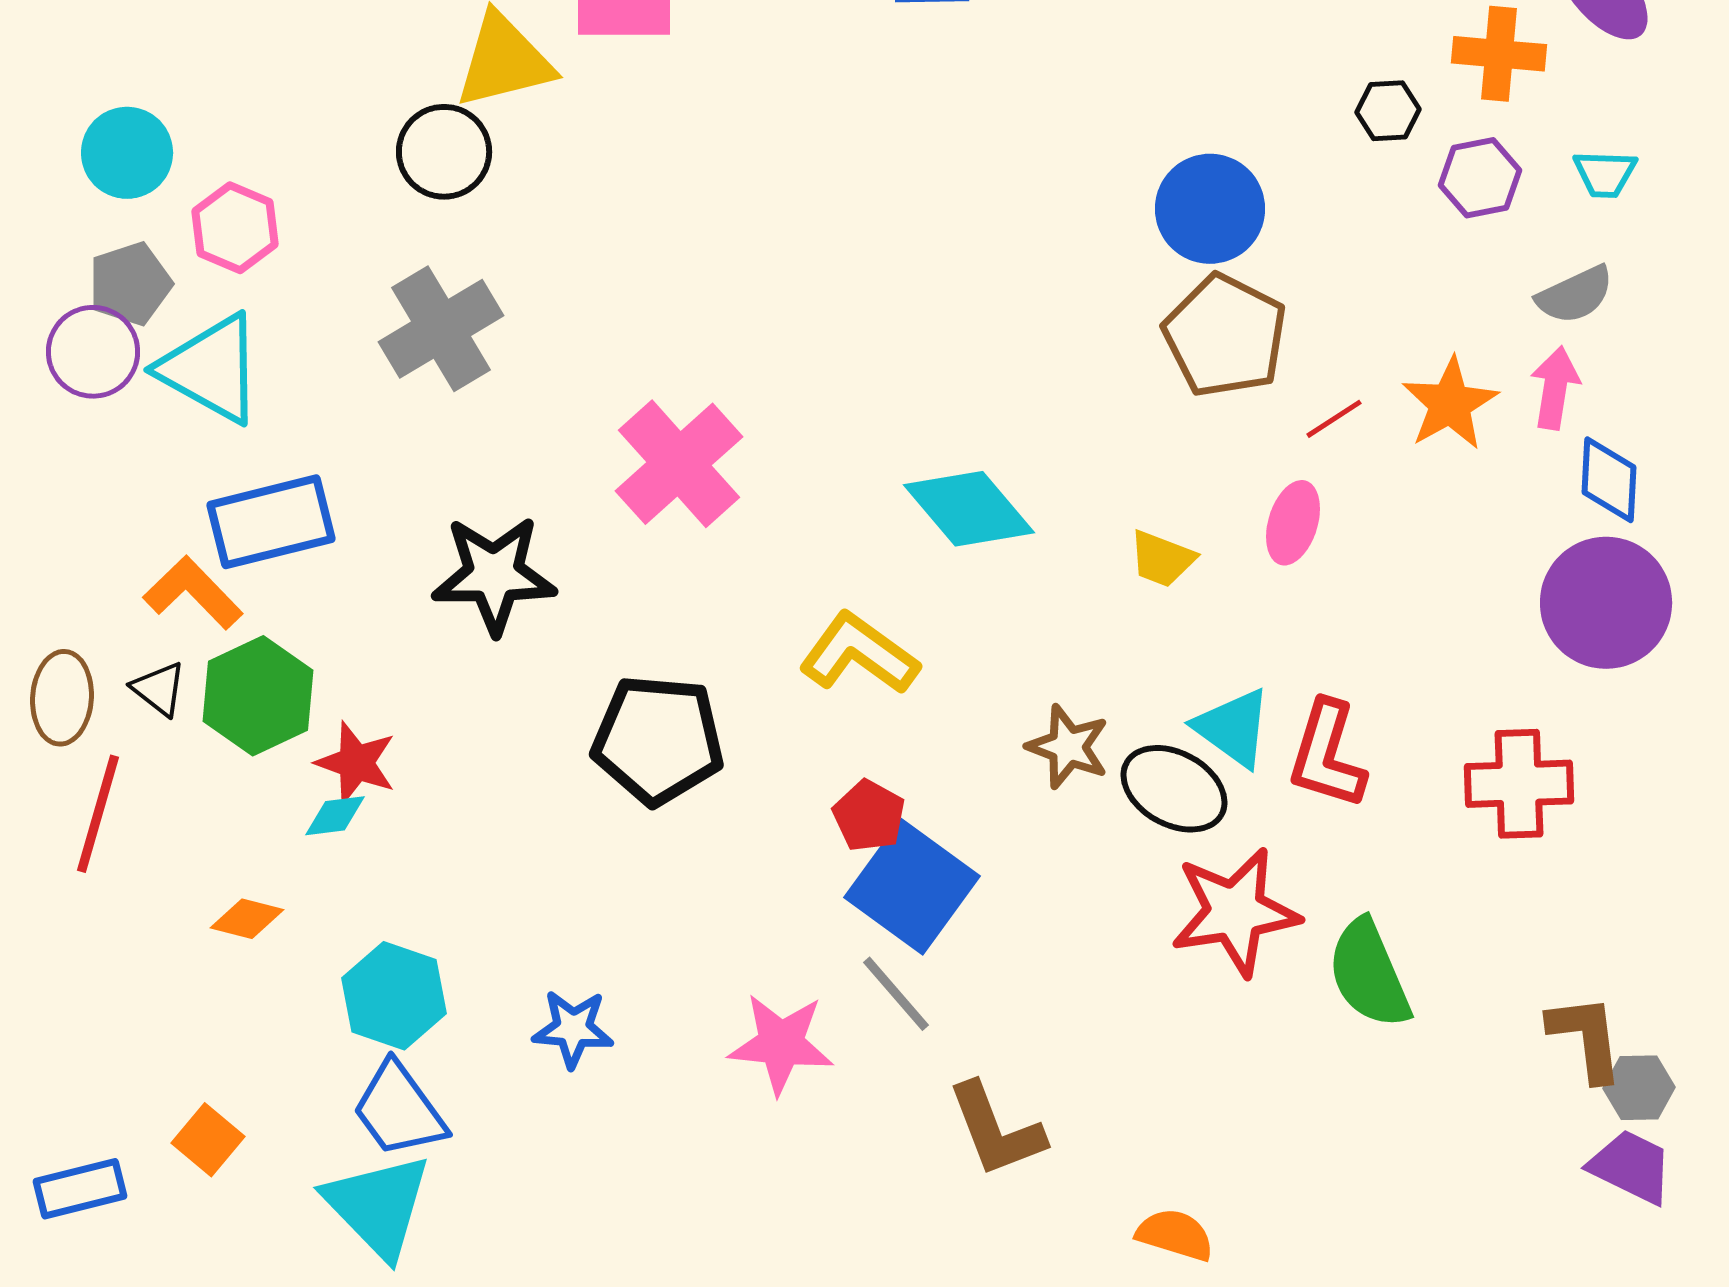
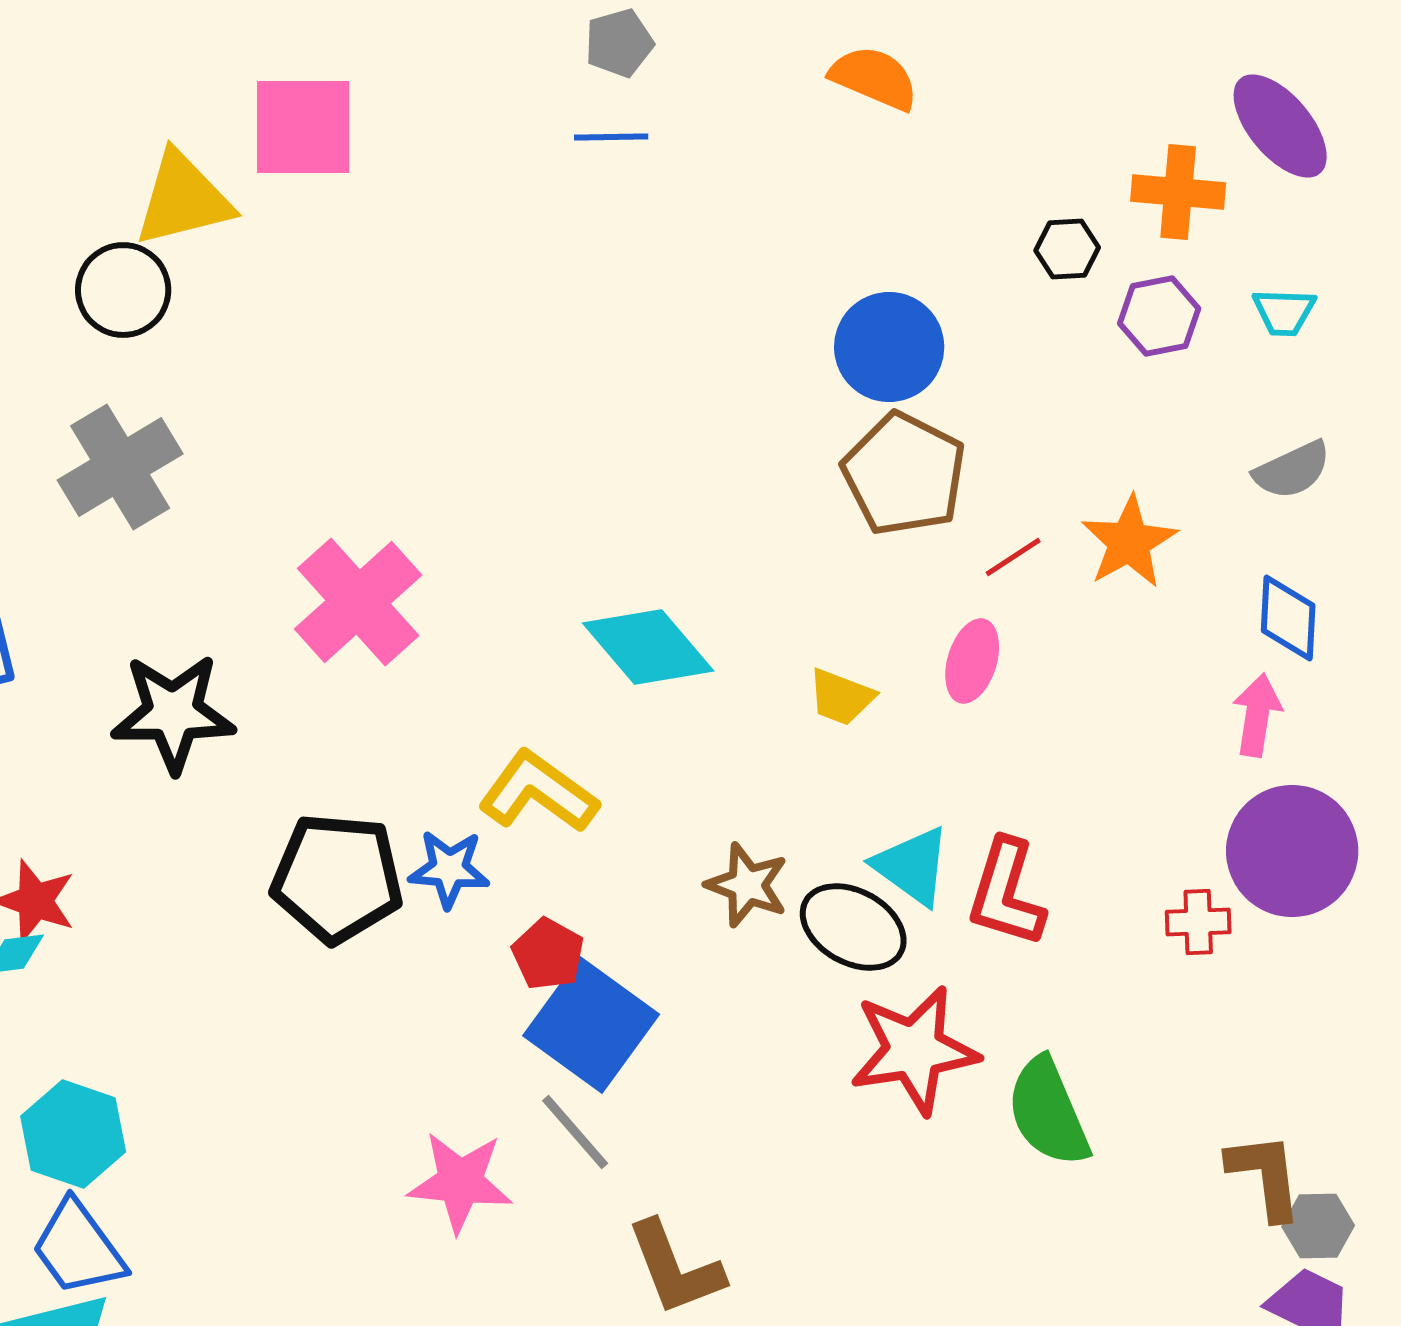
gray semicircle: (1575, 295) -> (1292, 470), moved
pink arrow: (1555, 388) -> (1257, 715), moved
purple circle: (1606, 603) -> (1292, 851), moved
red cross: (1519, 784) -> (1198, 922), size x0.6
blue star: (573, 1029) -> (449, 869), moved

